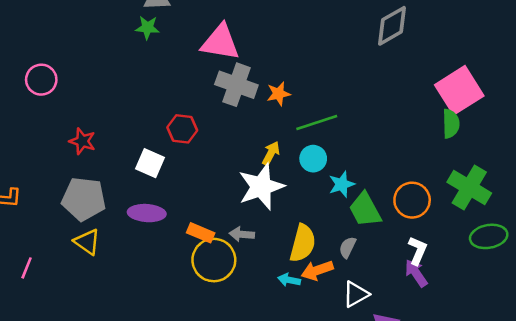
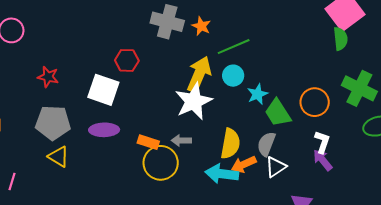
orange star: (279, 94) -> (201, 26), turned -30
yellow arrow: (271, 153) -> (199, 74), size x1.8
white square: (150, 163) -> (103, 90), size x1.4
gray semicircle: (348, 247) -> (266, 144), size x1.4
cyan arrow: (289, 280) -> (222, 174), size x1.8
white triangle: (356, 294) -> (276, 167), moved

